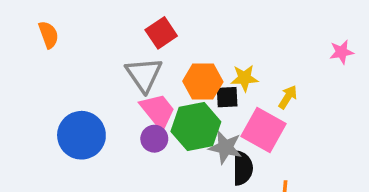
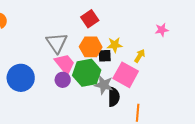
red square: (161, 33) -> (90, 19), moved
pink star: (342, 52) -> (162, 30), moved

